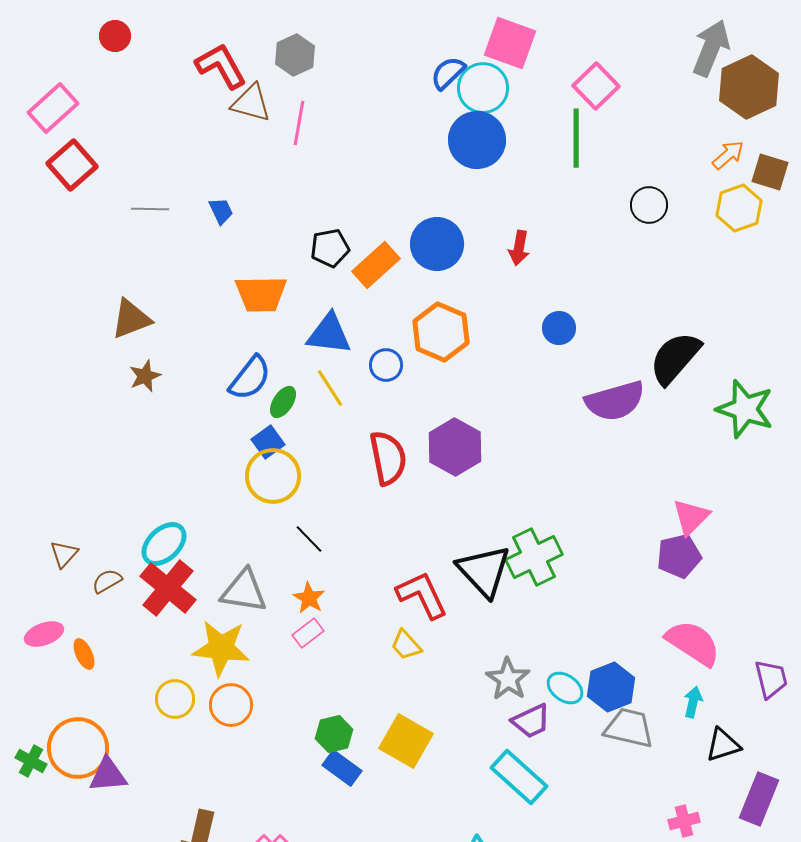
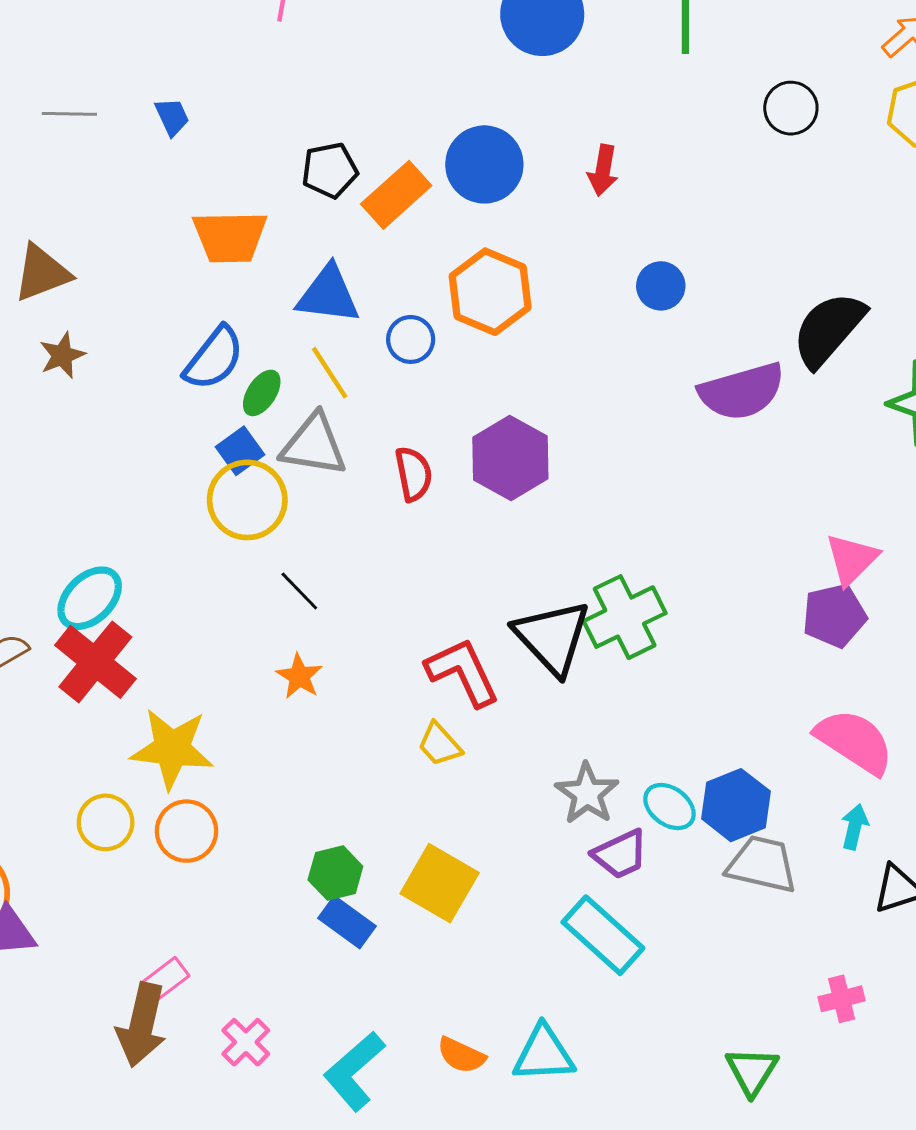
red semicircle: (388, 458) -> (414, 474), size x0.7
gray triangle: (244, 591) -> (314, 445), moved
pink rectangle: (308, 633) -> (166, 979), moved

